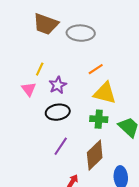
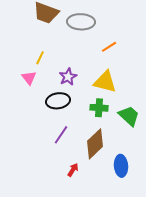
orange line: (96, 69) -> (109, 47), moved
purple star: (58, 85) -> (68, 77), moved

